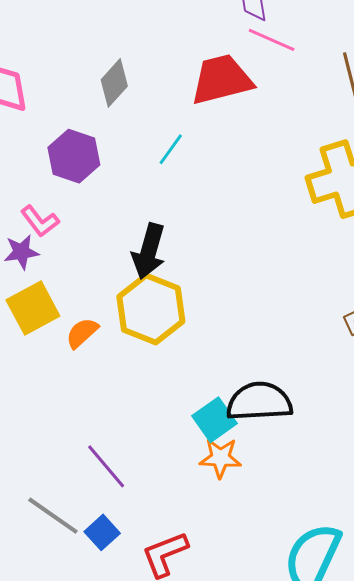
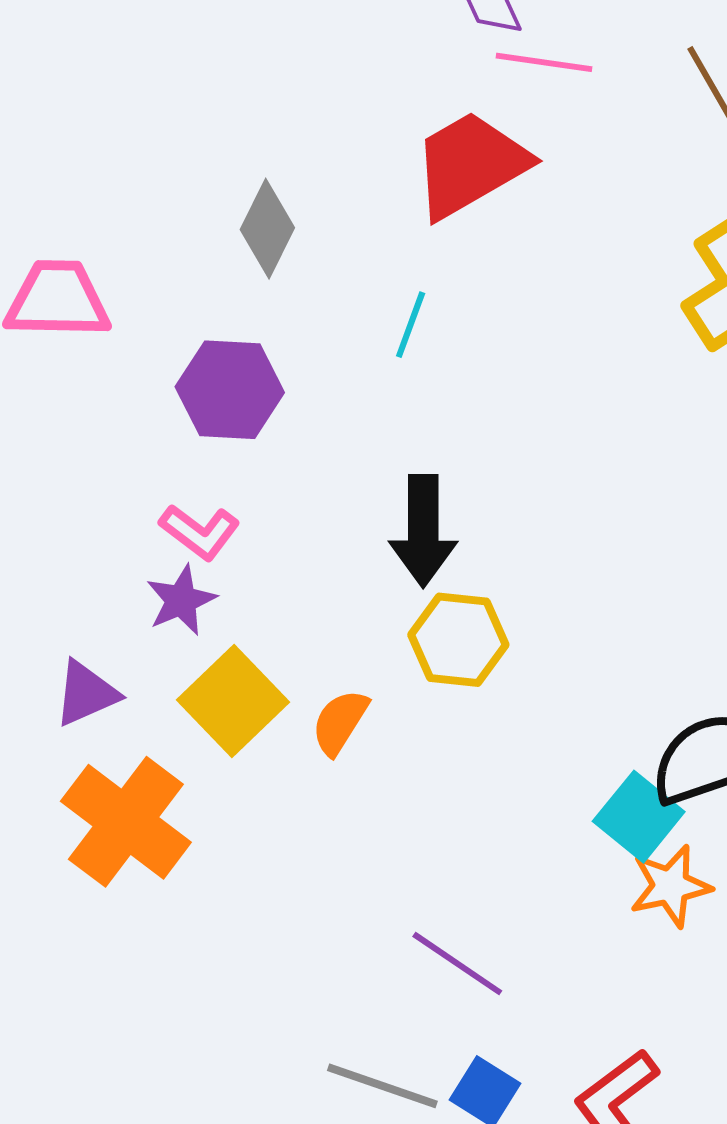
yellow hexagon: (151, 309) -> (458, 640), size x0.7

